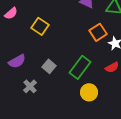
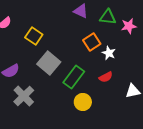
gray square: (49, 66) -> (49, 63), moved, size x1.6
gray cross: (30, 86) -> (24, 96), size x1.5

